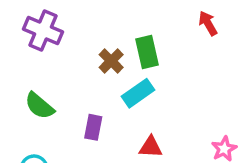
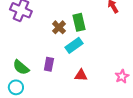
green semicircle: (39, 106) -> (21, 67), moved

